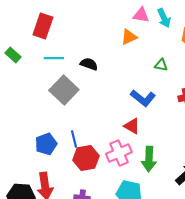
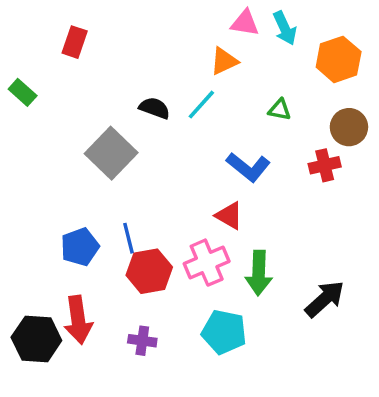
red rectangle: (43, 26) -> (75, 42), size x0.7
cyan line: (54, 58) -> (201, 105), moved, turned -48

